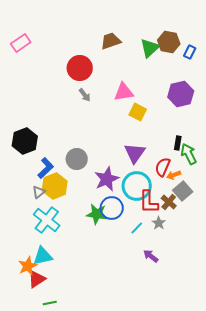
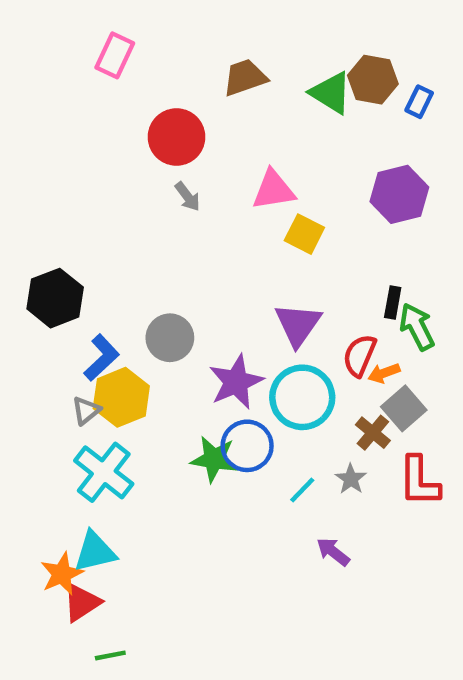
pink rectangle: (21, 43) -> (115, 55), moved, turned -30
green triangle: (150, 48) -> (331, 93), turned -45
red L-shape: (149, 202) -> (419, 481), moved

